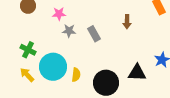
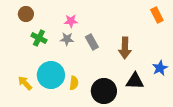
pink star: (59, 14) -> (71, 21), moved
brown arrow: (127, 22) -> (125, 48), moved, size x1.5
green cross: (28, 50) -> (39, 38), moved

